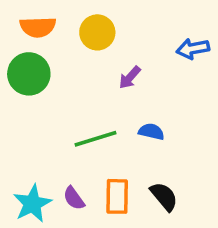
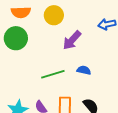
purple arrow: (130, 77) -> (72, 40), size x1.5

